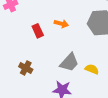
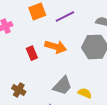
orange arrow: (61, 24) -> (56, 47), size x1.5

